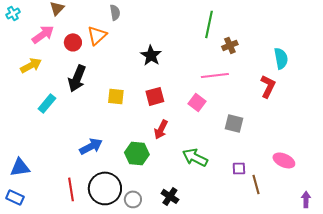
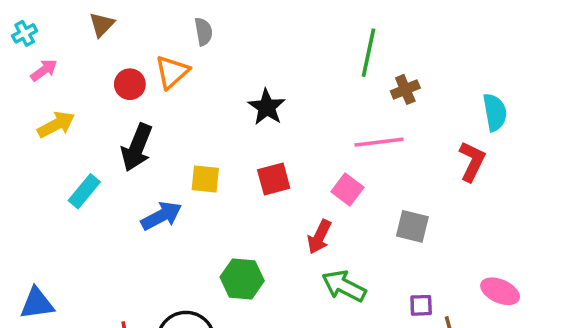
pink arrow: (43, 34) -> (44, 70), moved, size x0.7
red arrow: (161, 129) -> (319, 237), moved
blue arrow: (91, 146) -> (161, 216), moved

